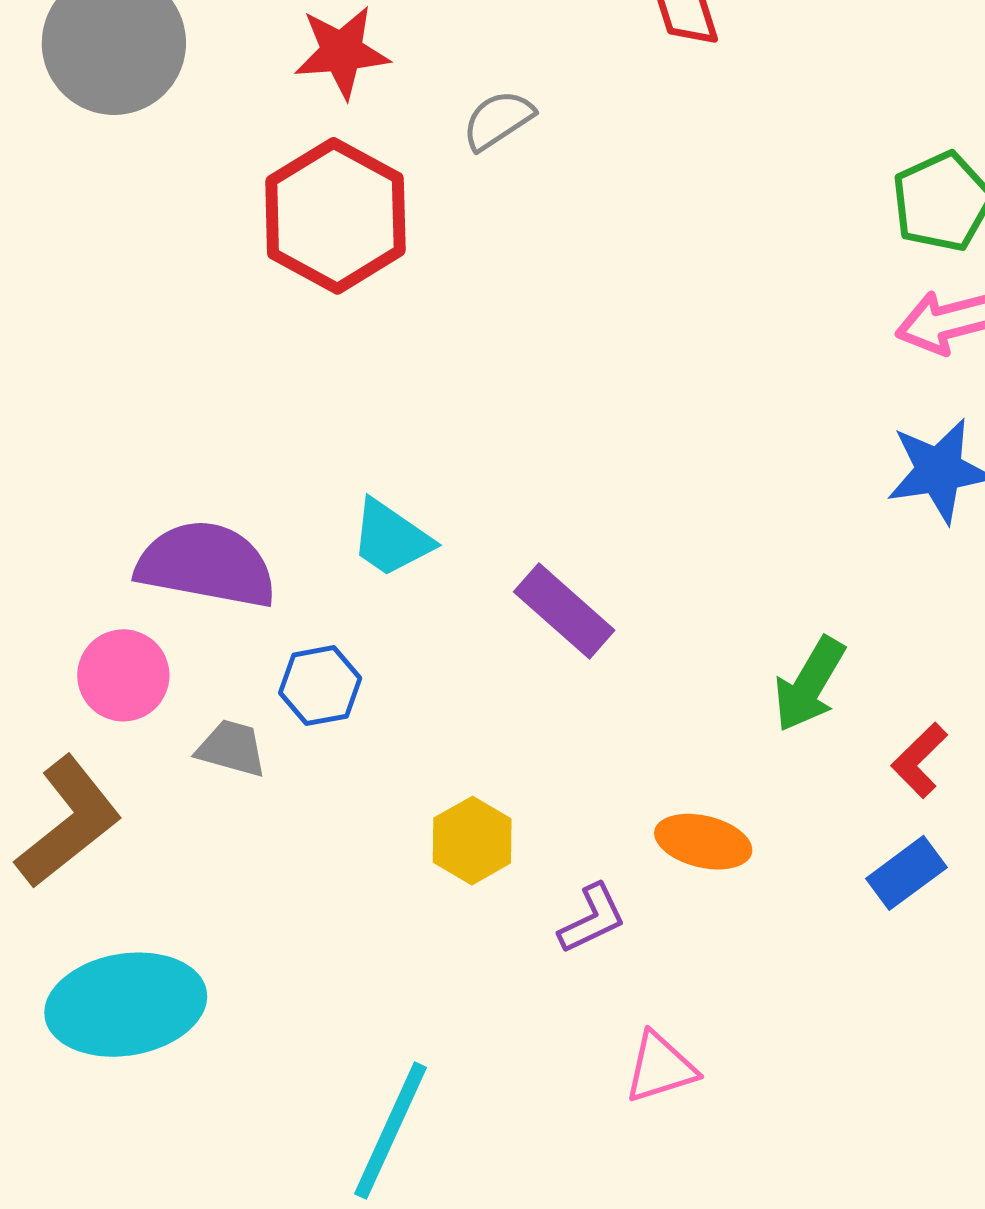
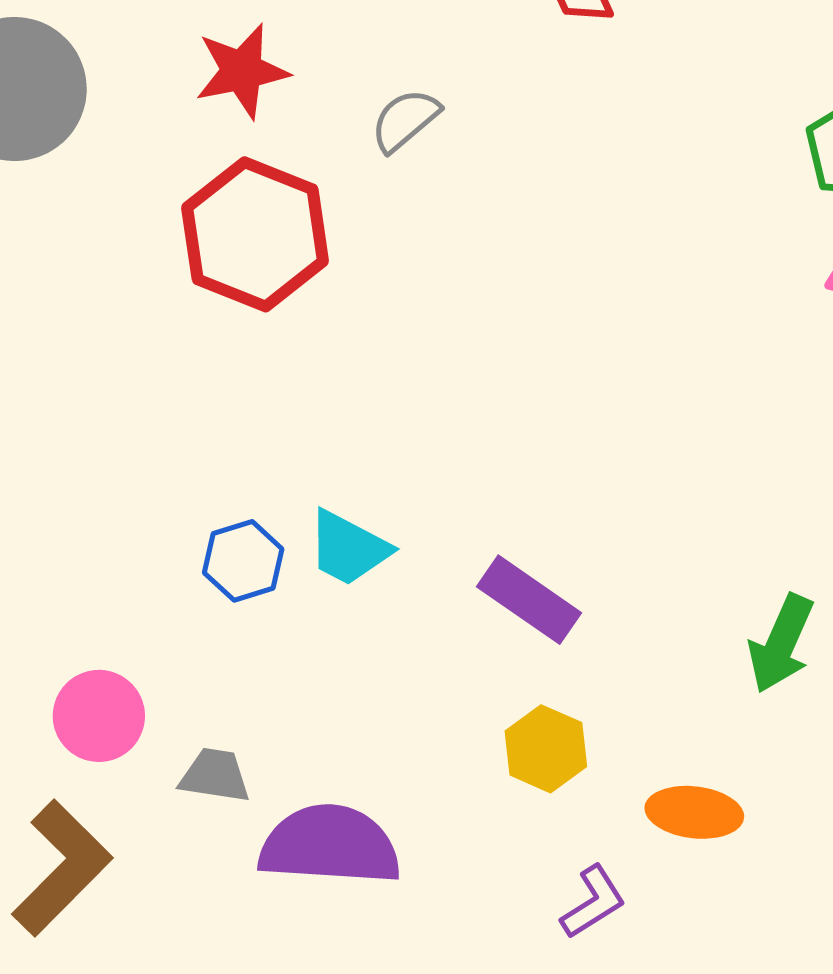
purple semicircle: (206, 565) -> (330, 845), moved
blue hexagon: (320, 686) -> (243, 561), moved
yellow hexagon: (472, 841) -> (546, 749), moved

